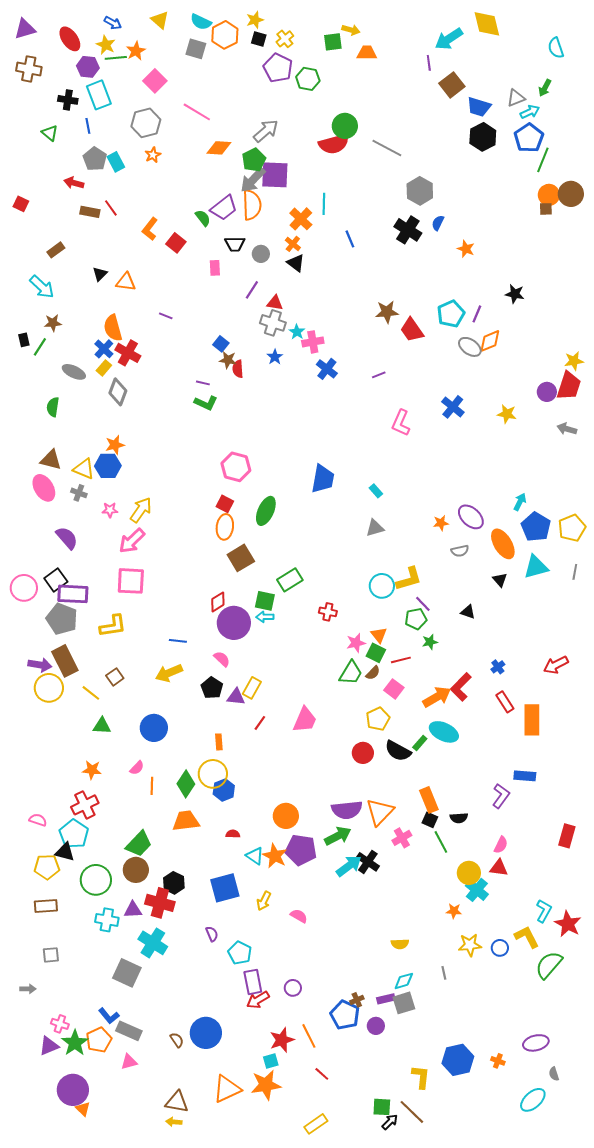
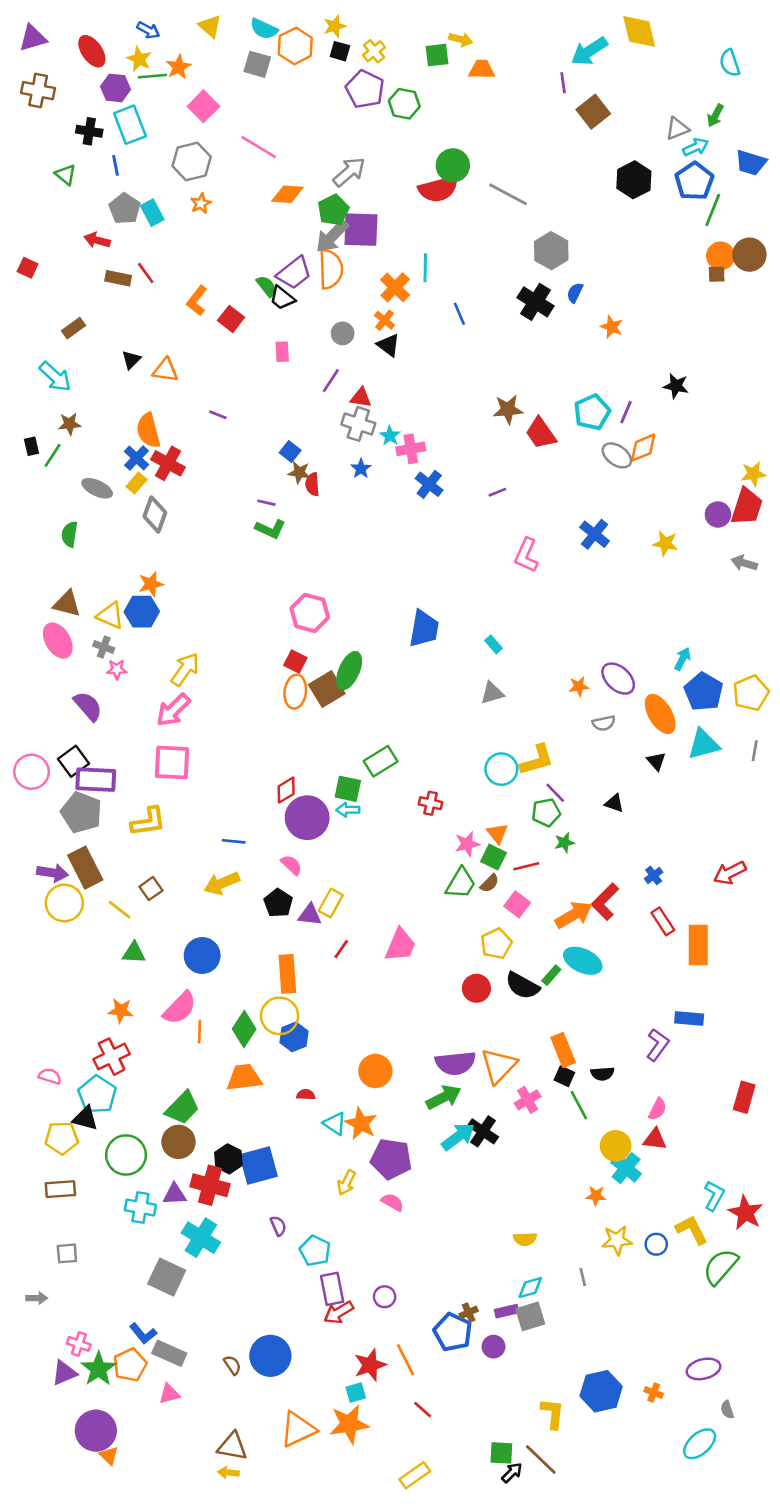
blue trapezoid: (479, 107) -> (751, 163), moved
black trapezoid: (235, 244) -> (282, 298), moved, turned 40
pink star: (110, 510) -> (117, 669), moved
brown square: (241, 558) -> (327, 689), moved
orange rectangle: (219, 742) -> (287, 974), size x1.8
pink semicircle: (137, 768) -> (180, 1008), size x1.8
purple pentagon: (301, 850) -> (391, 1159), moved
blue square: (225, 888) -> (259, 1165), moved

